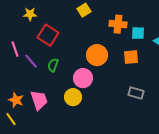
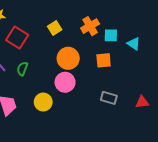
yellow square: (84, 10) -> (55, 28), moved
orange cross: (118, 24) -> (90, 26), turned -36
pink circle: (83, 78) -> (65, 82), moved

